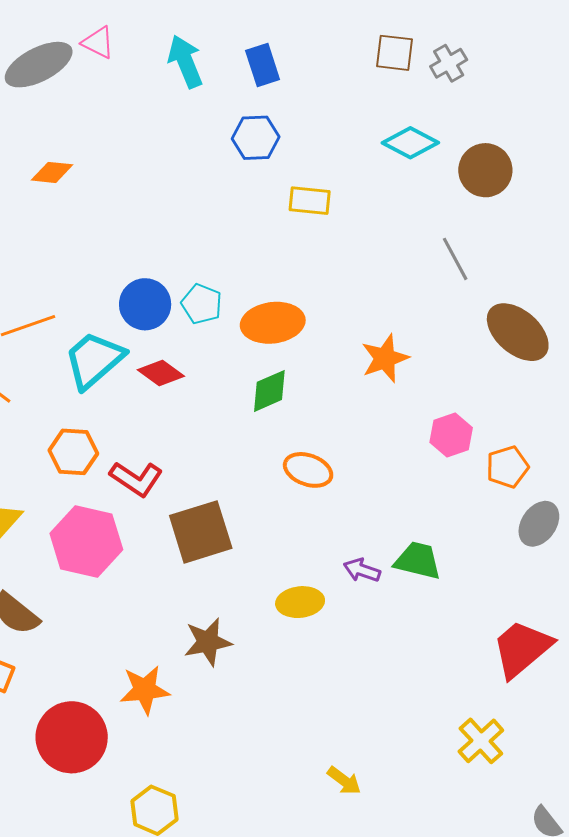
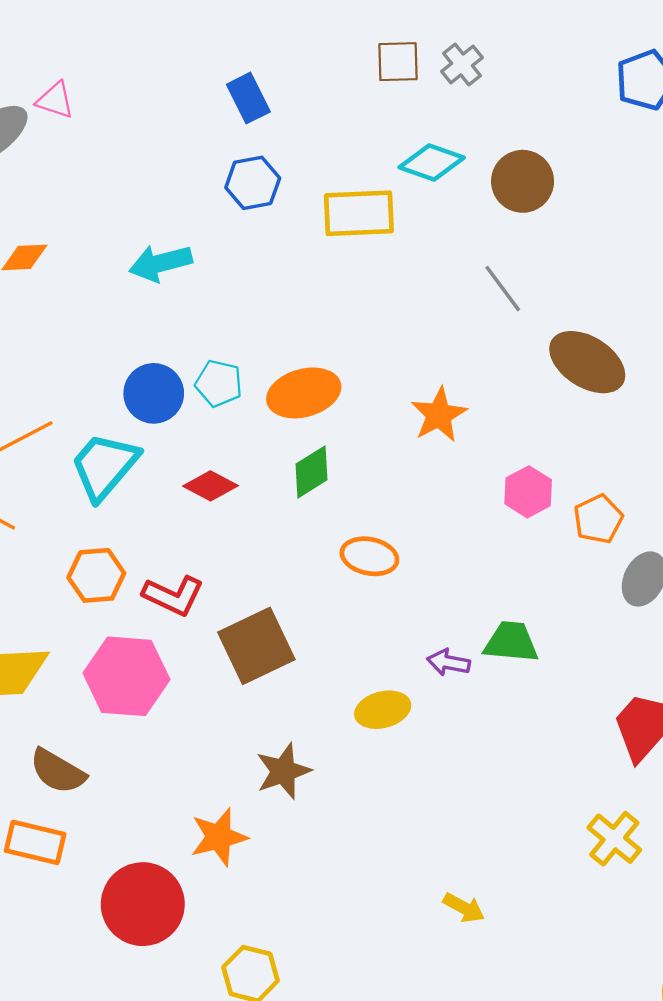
cyan arrow: (185, 62) -> (160, 263), moved, turned -74
yellow rectangle: (310, 201) -> (359, 213), moved, size x1.5
red diamond: (161, 373) -> (211, 486), moved

